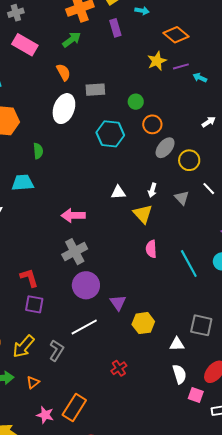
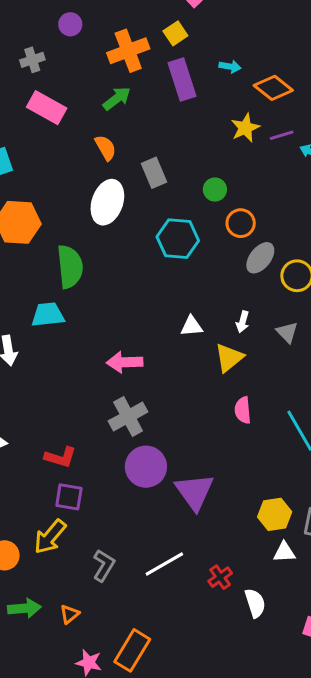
cyan arrow: (142, 11) -> (230, 67), moved
purple rectangle: (115, 28) -> (182, 79), size x1.5
gray rectangle: (95, 90) -> (154, 173), turned 72
green semicircle: (38, 151) -> (70, 267), size x1.8
yellow triangle: (143, 214) -> (229, 358), turned 35
red L-shape: (29, 278) -> (60, 457), turned 125
purple triangle: (118, 303) -> (195, 492), size x1.6
yellow hexagon: (143, 323) -> (275, 514), moved
white line: (84, 327) -> (164, 564), moved
yellow arrow: (23, 346) -> (50, 537), moved
red cross: (119, 368) -> (220, 577), moved
white semicircle: (179, 374) -> (255, 603), moved

